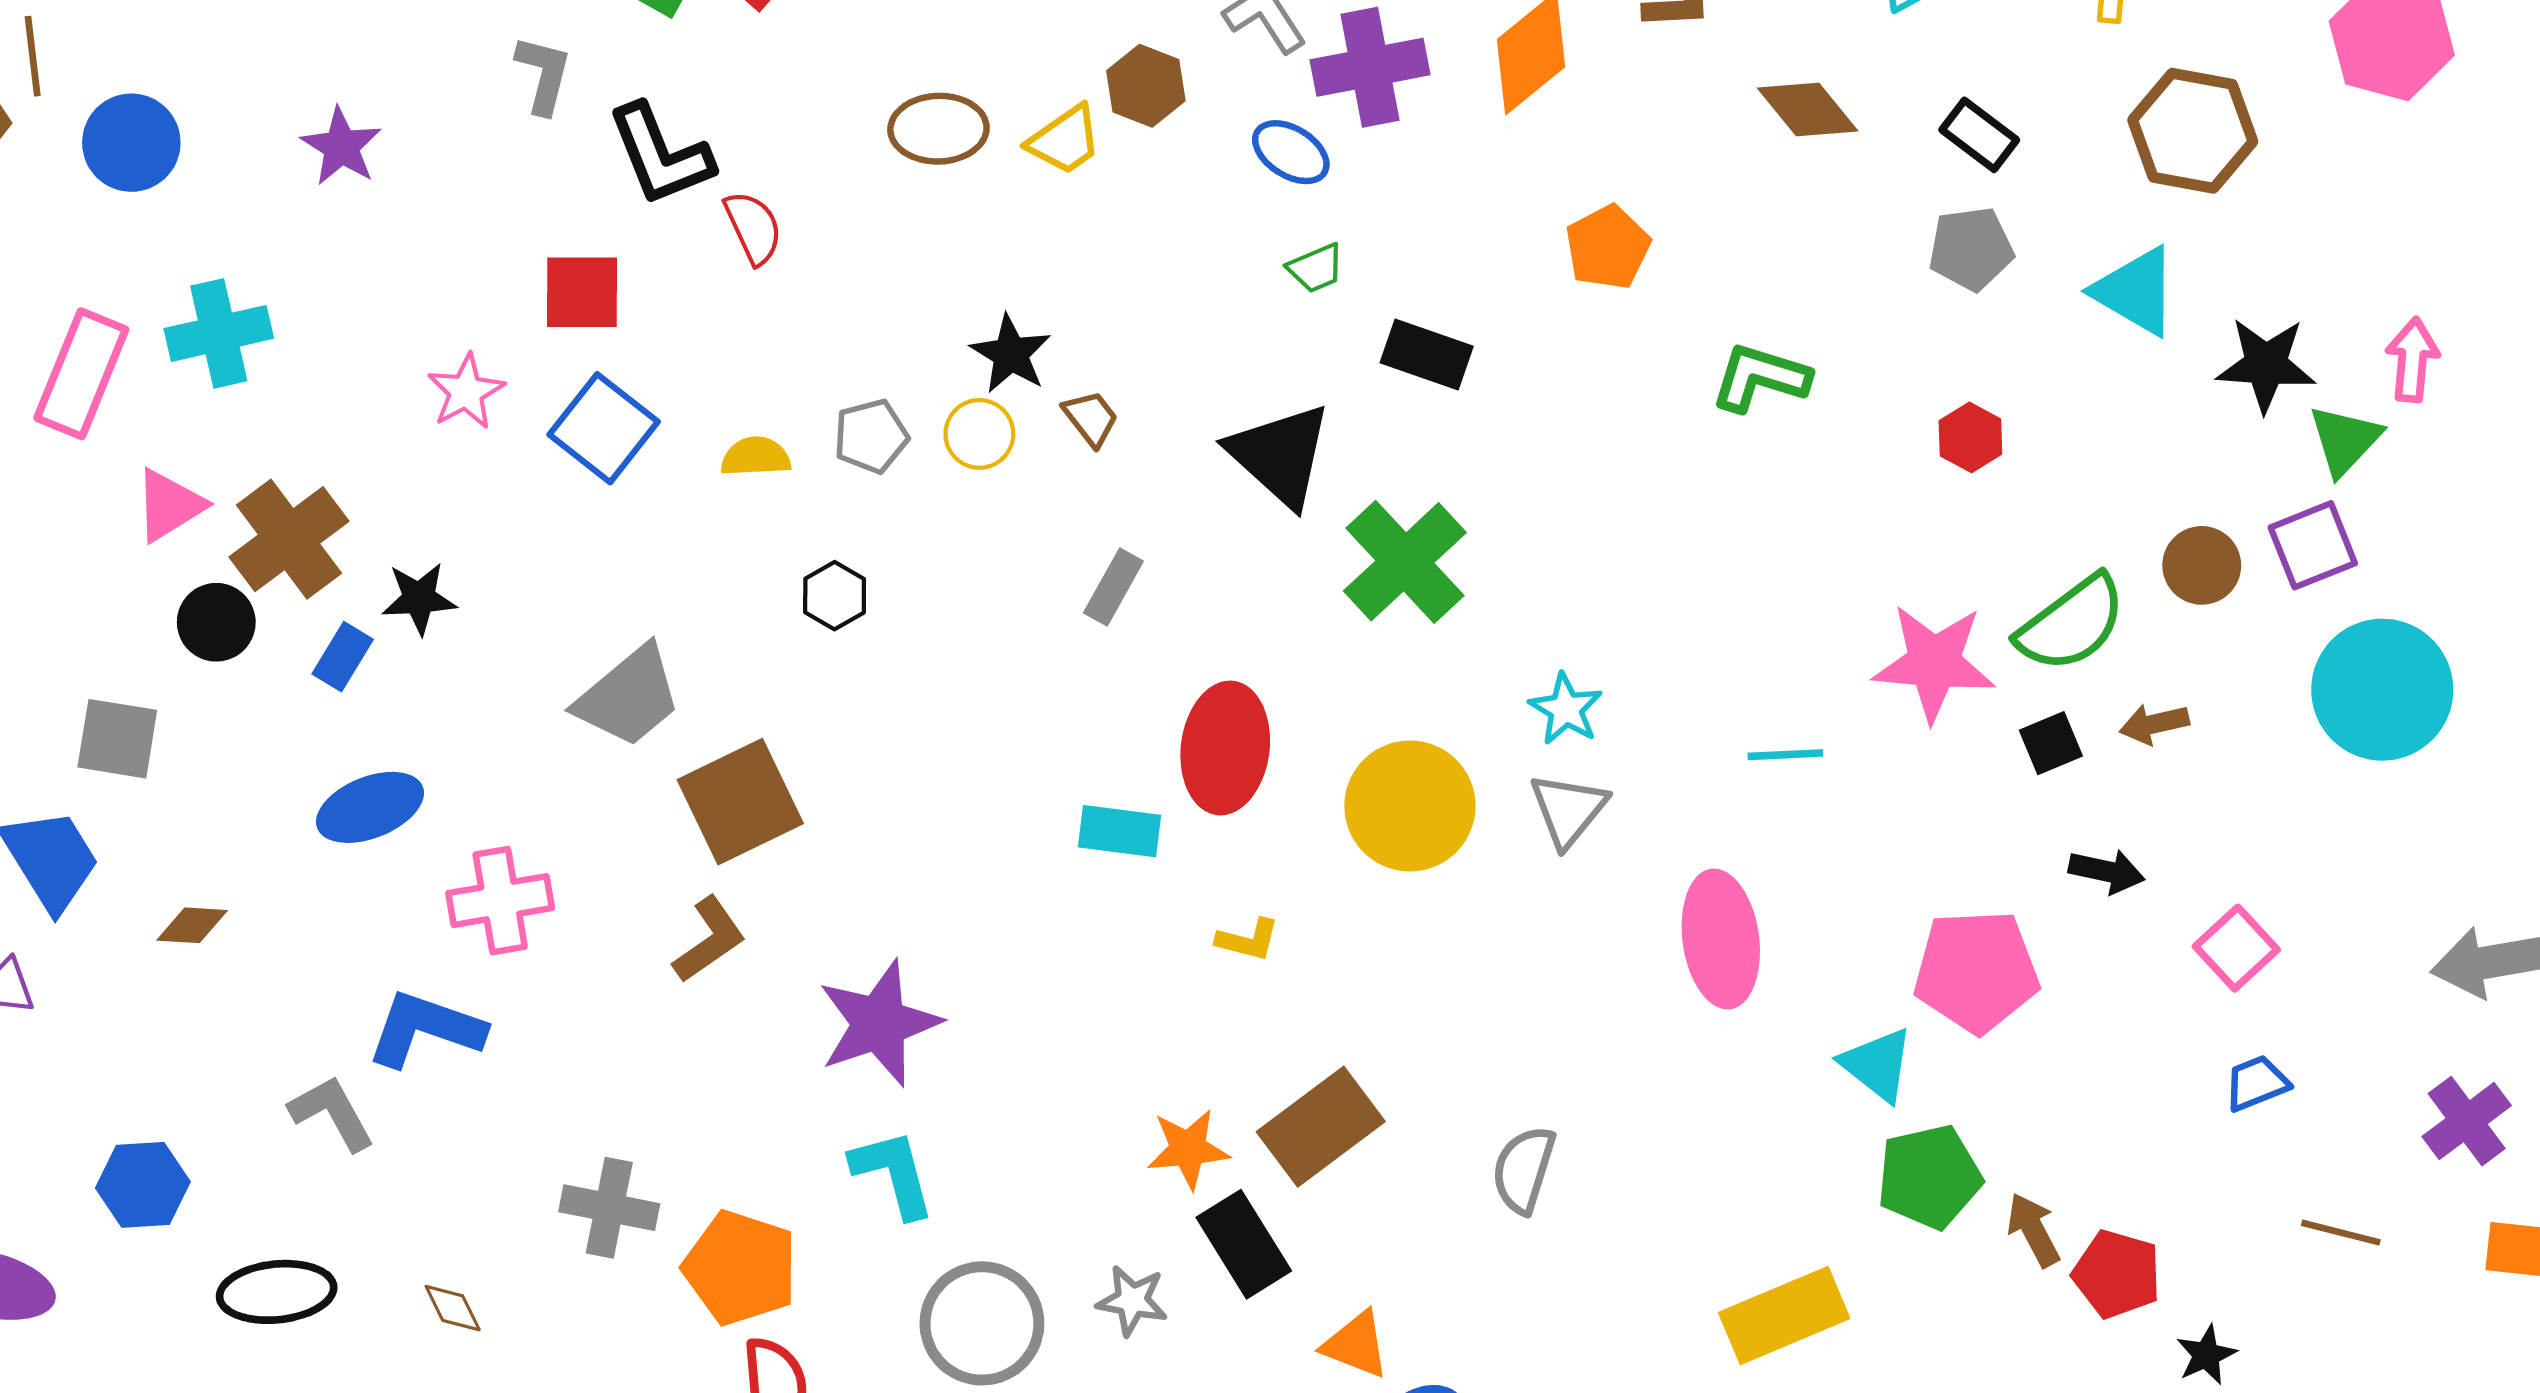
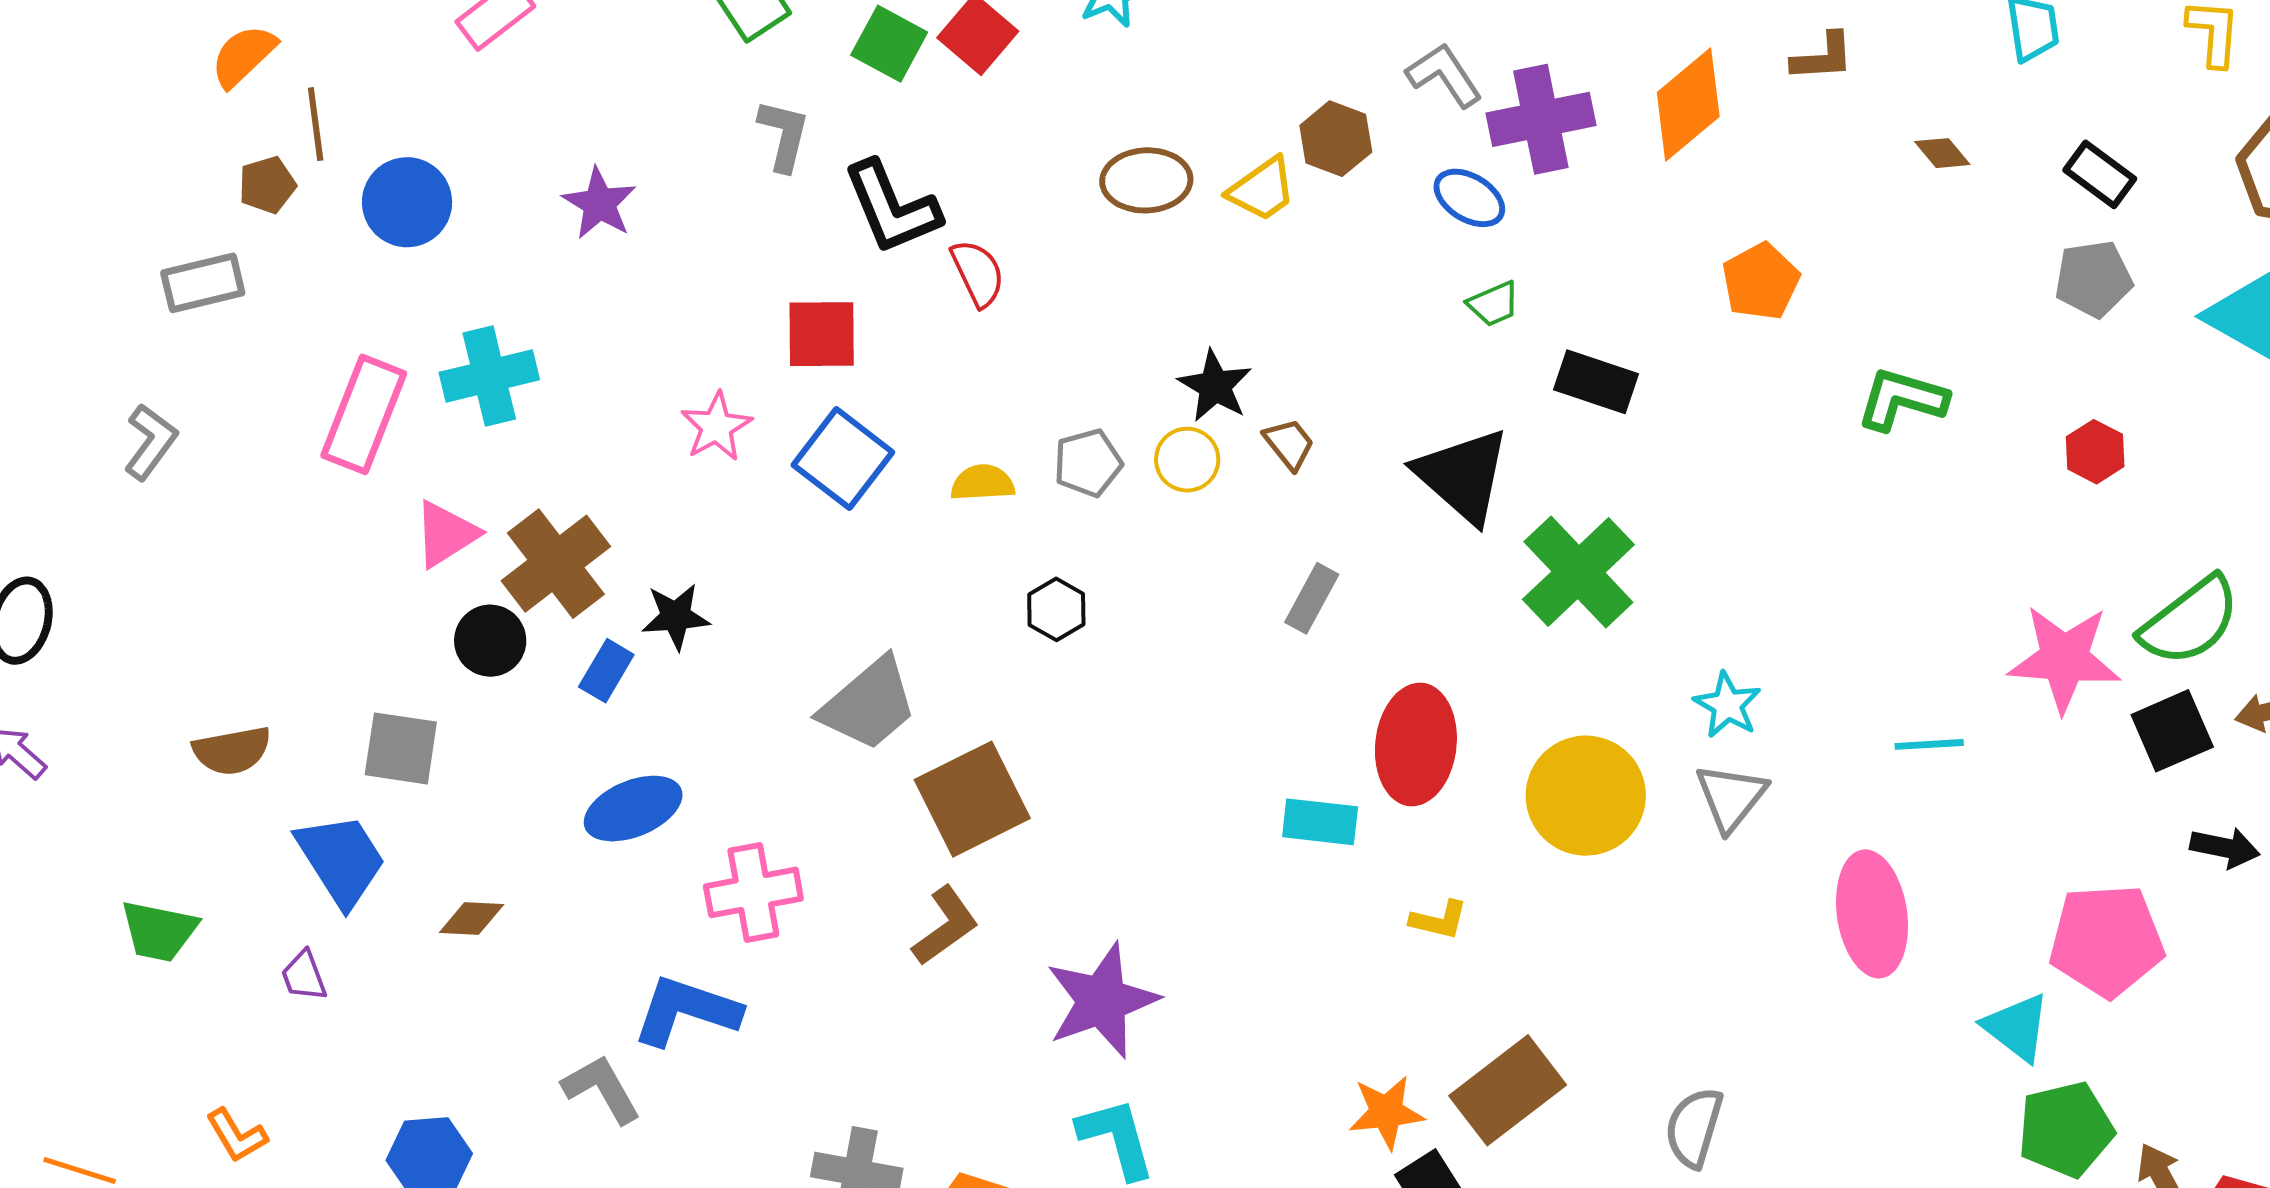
brown diamond: (1808, 110) -> (1942, 153), size x0.6
black square: (2051, 743) -> (2172, 731), size x1.4

